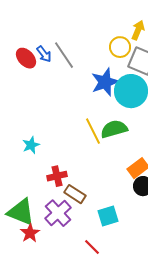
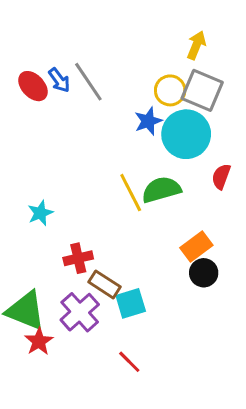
yellow circle: (120, 47) -> (170, 90), moved
blue star: (105, 82) -> (148, 121), size x0.7
cyan square: (108, 216) -> (131, 303), moved

